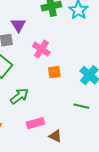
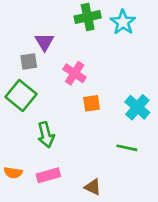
green arrow: (19, 96) -> (46, 135), turned 114
pink rectangle: (35, 123) -> (48, 175), moved

